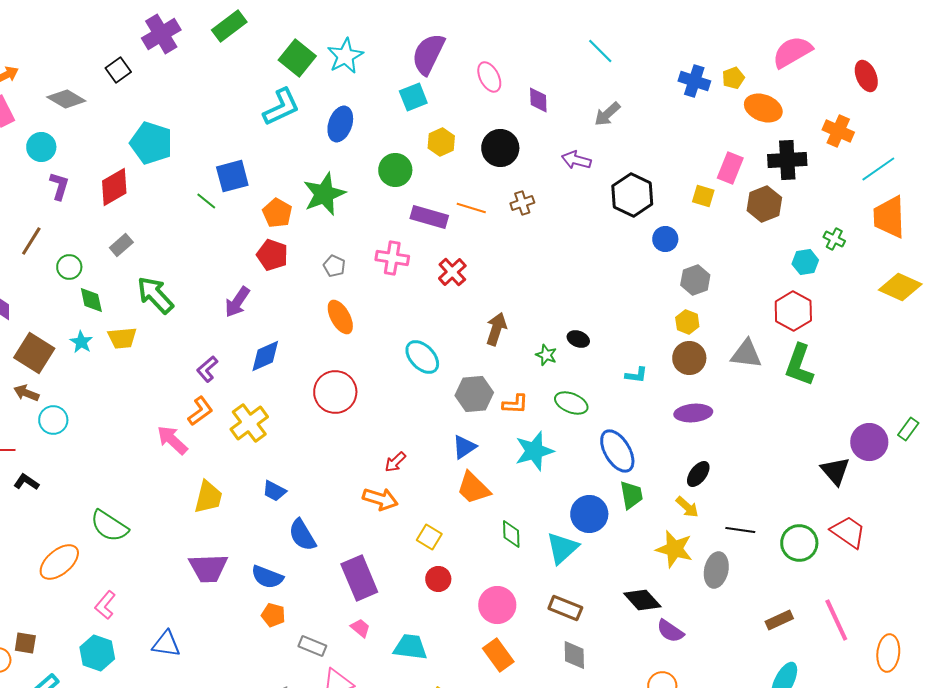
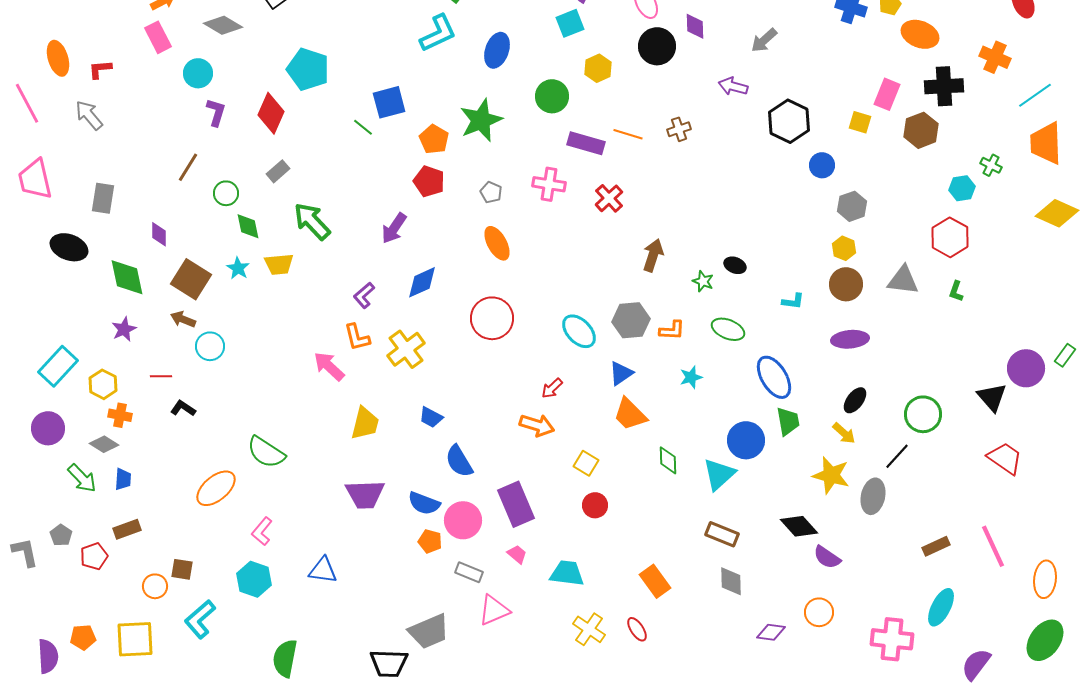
black circle: (500, 148) -> (657, 46), moved
red diamond: (114, 187) -> (271, 113), turned -36
cyan ellipse: (422, 357) -> (579, 331), moved
green L-shape: (799, 365) -> (956, 291), size x0.5
orange L-shape: (200, 411) -> (357, 337), turned 112
cyan star: (534, 451) -> (691, 377), size x0.6
black line: (740, 530) -> (897, 456), turned -56
green circle: (799, 543) -> (923, 414), moved
pink circle: (497, 605) -> (463, 520), moved

